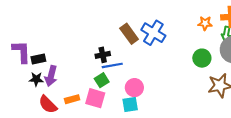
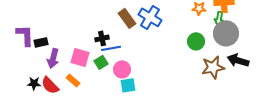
black star: (36, 79) -> (34, 83), moved
pink circle: (134, 88) -> (122, 69), moved
pink square: (95, 98) -> (80, 57), moved
orange rectangle: (72, 99) -> (73, 80), turned 56

